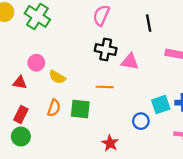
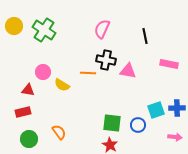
orange line: (105, 87) -> (88, 73), moved
orange semicircle: (54, 108) -> (59, 132), moved, turned -56
green square: (80, 109) -> (112, 123), moved
red rectangle: (21, 114) -> (23, 112), moved, turned 49

